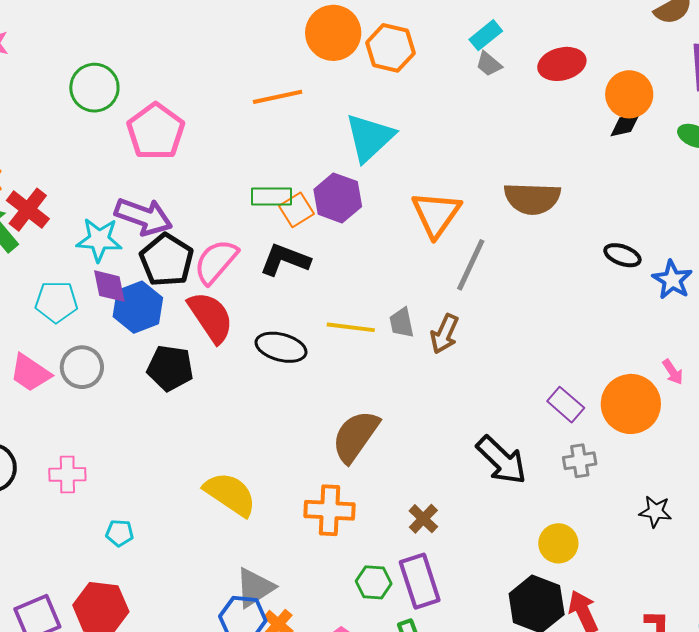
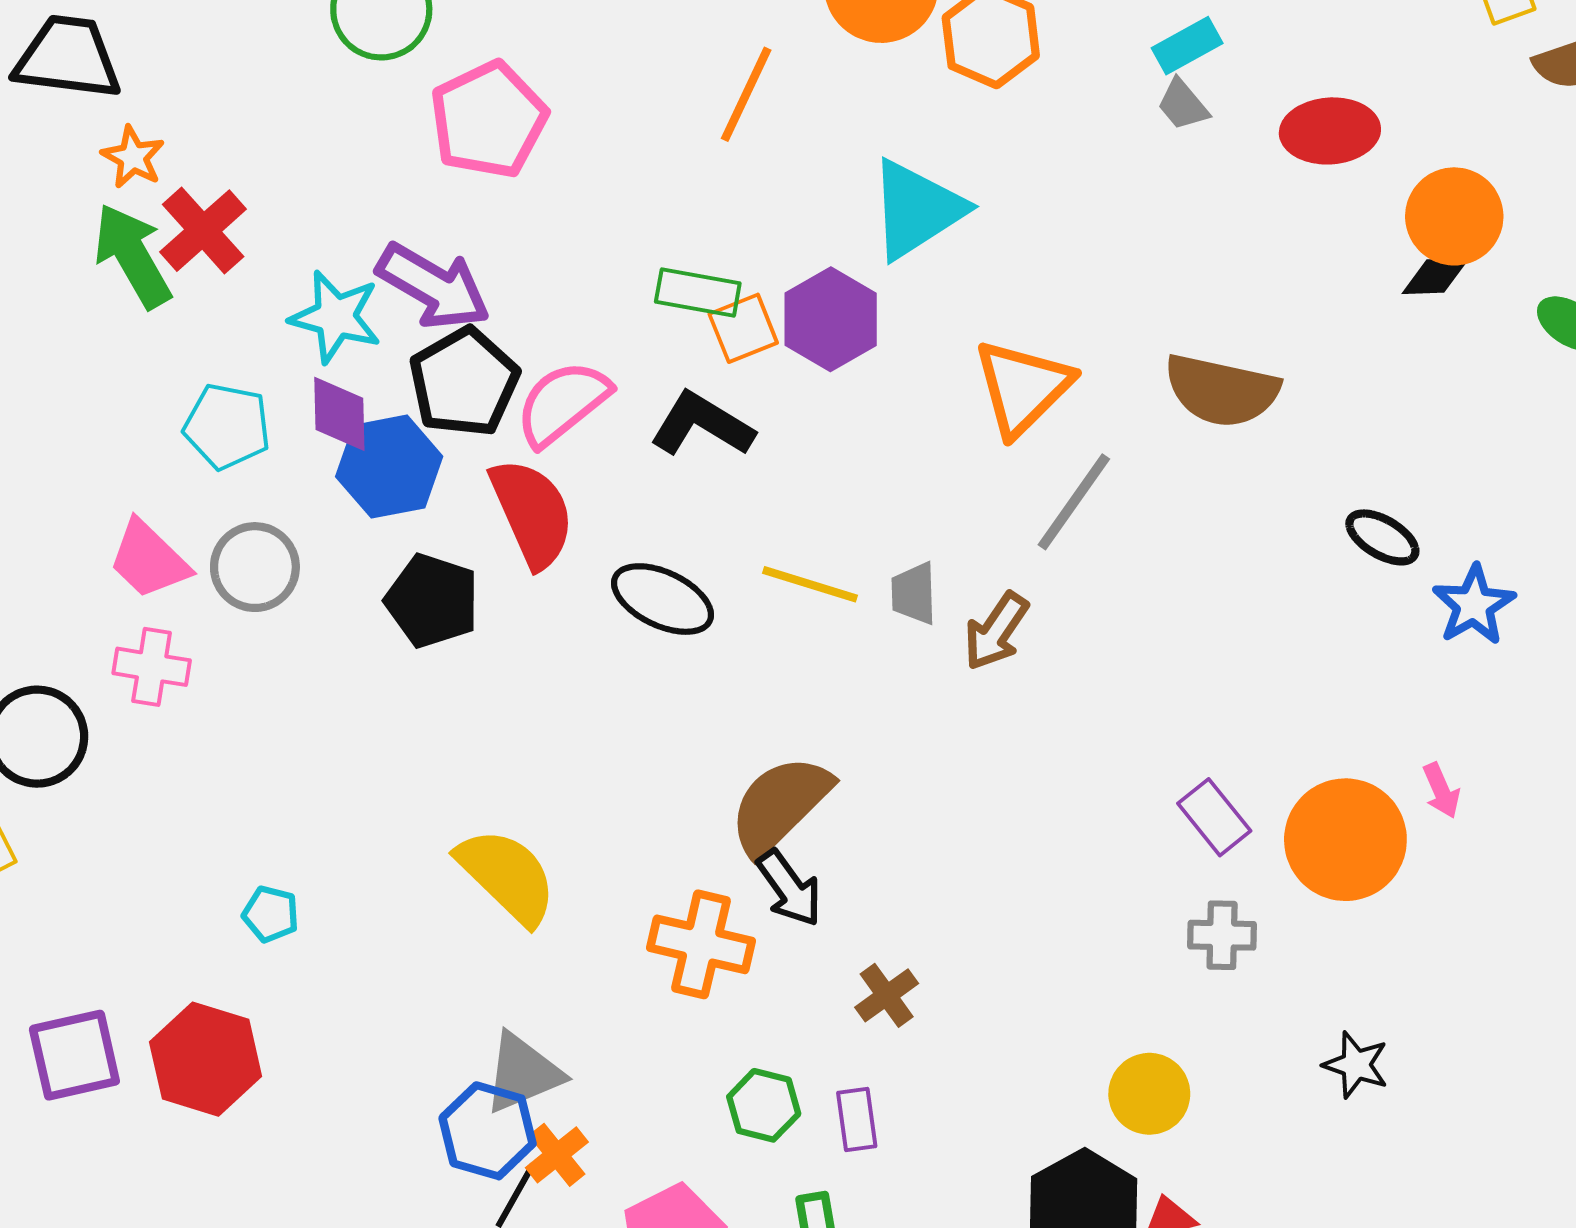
orange line: (278, 97) -> (746, 94), turned -63
black arrow: (501, 460) -> (789, 888), moved, size x0.7
pink cross: (67, 474) -> (152, 667), moved
purple rectangle: (420, 581) -> (857, 1120), size x0.6

